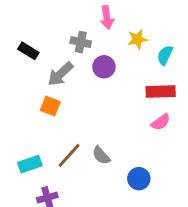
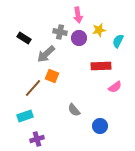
purple circle: (104, 67) -> (79, 38), moved
red rectangle: (161, 92) -> (101, 66), moved
orange square: (50, 106) -> (52, 76), moved
brown line: (69, 155) -> (33, 88), moved

